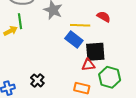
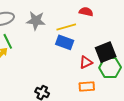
black square: (95, 52) -> (106, 52), moved

